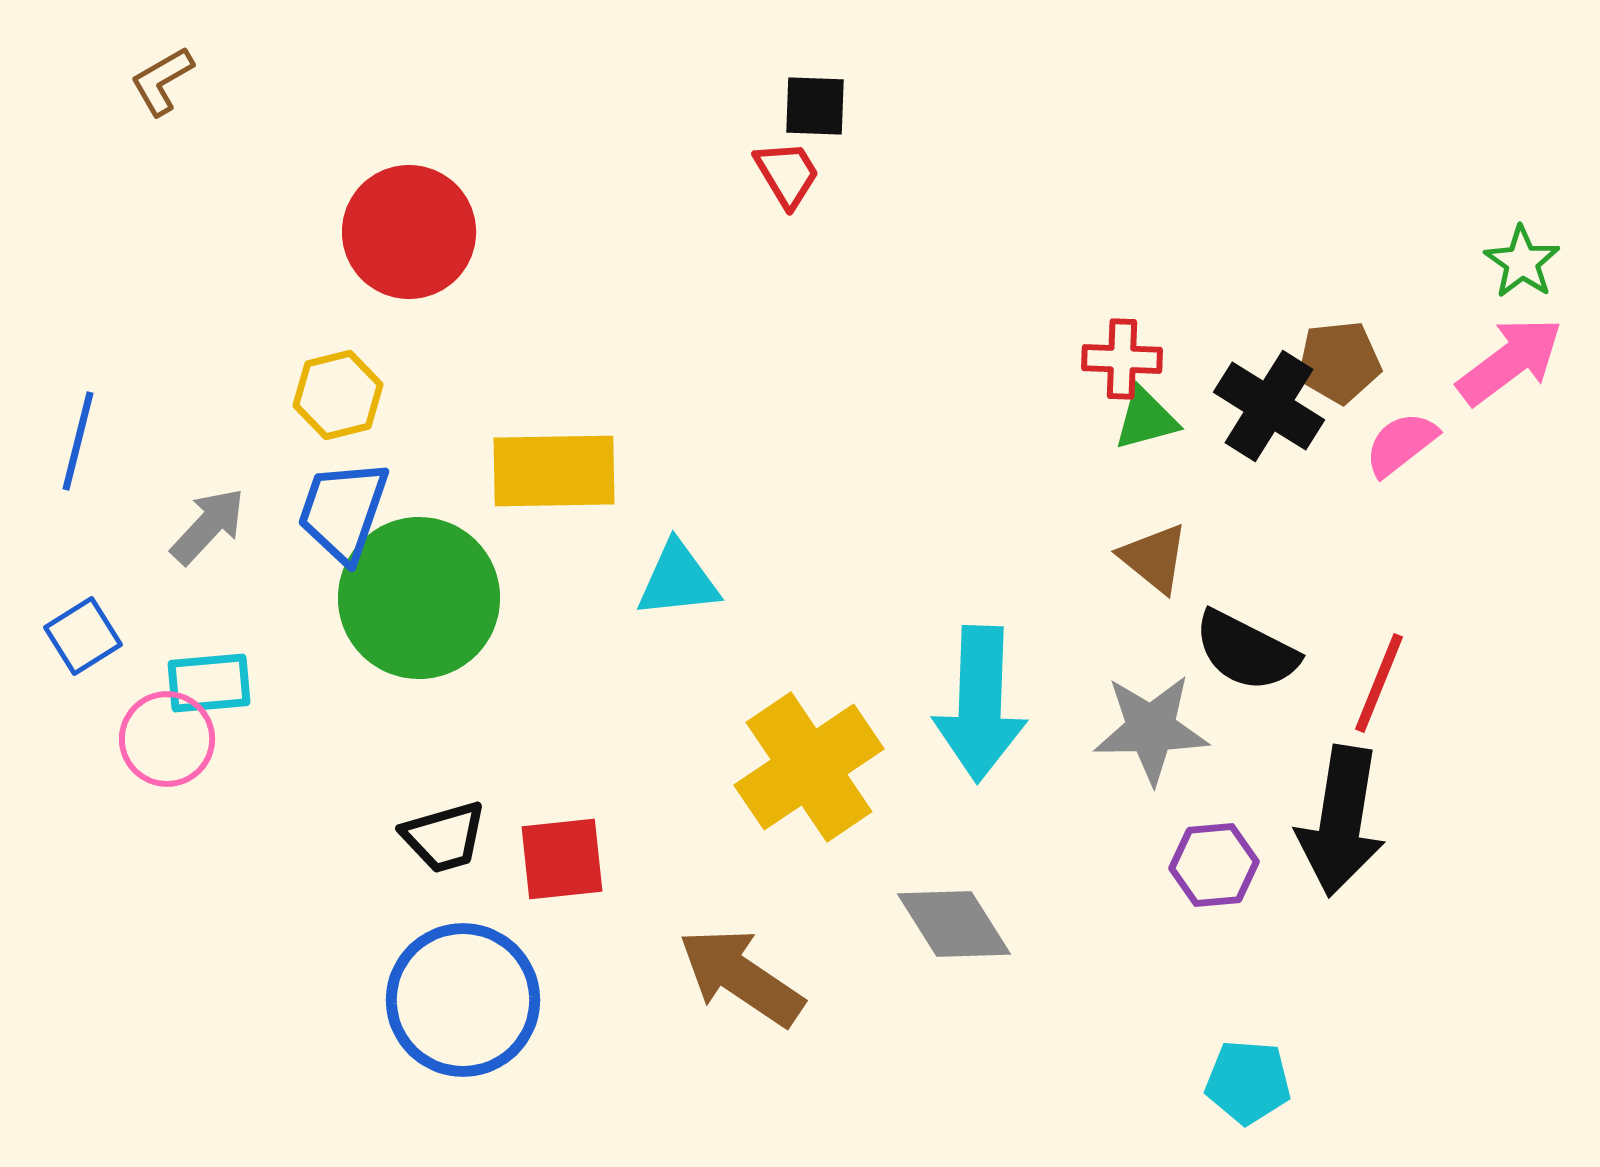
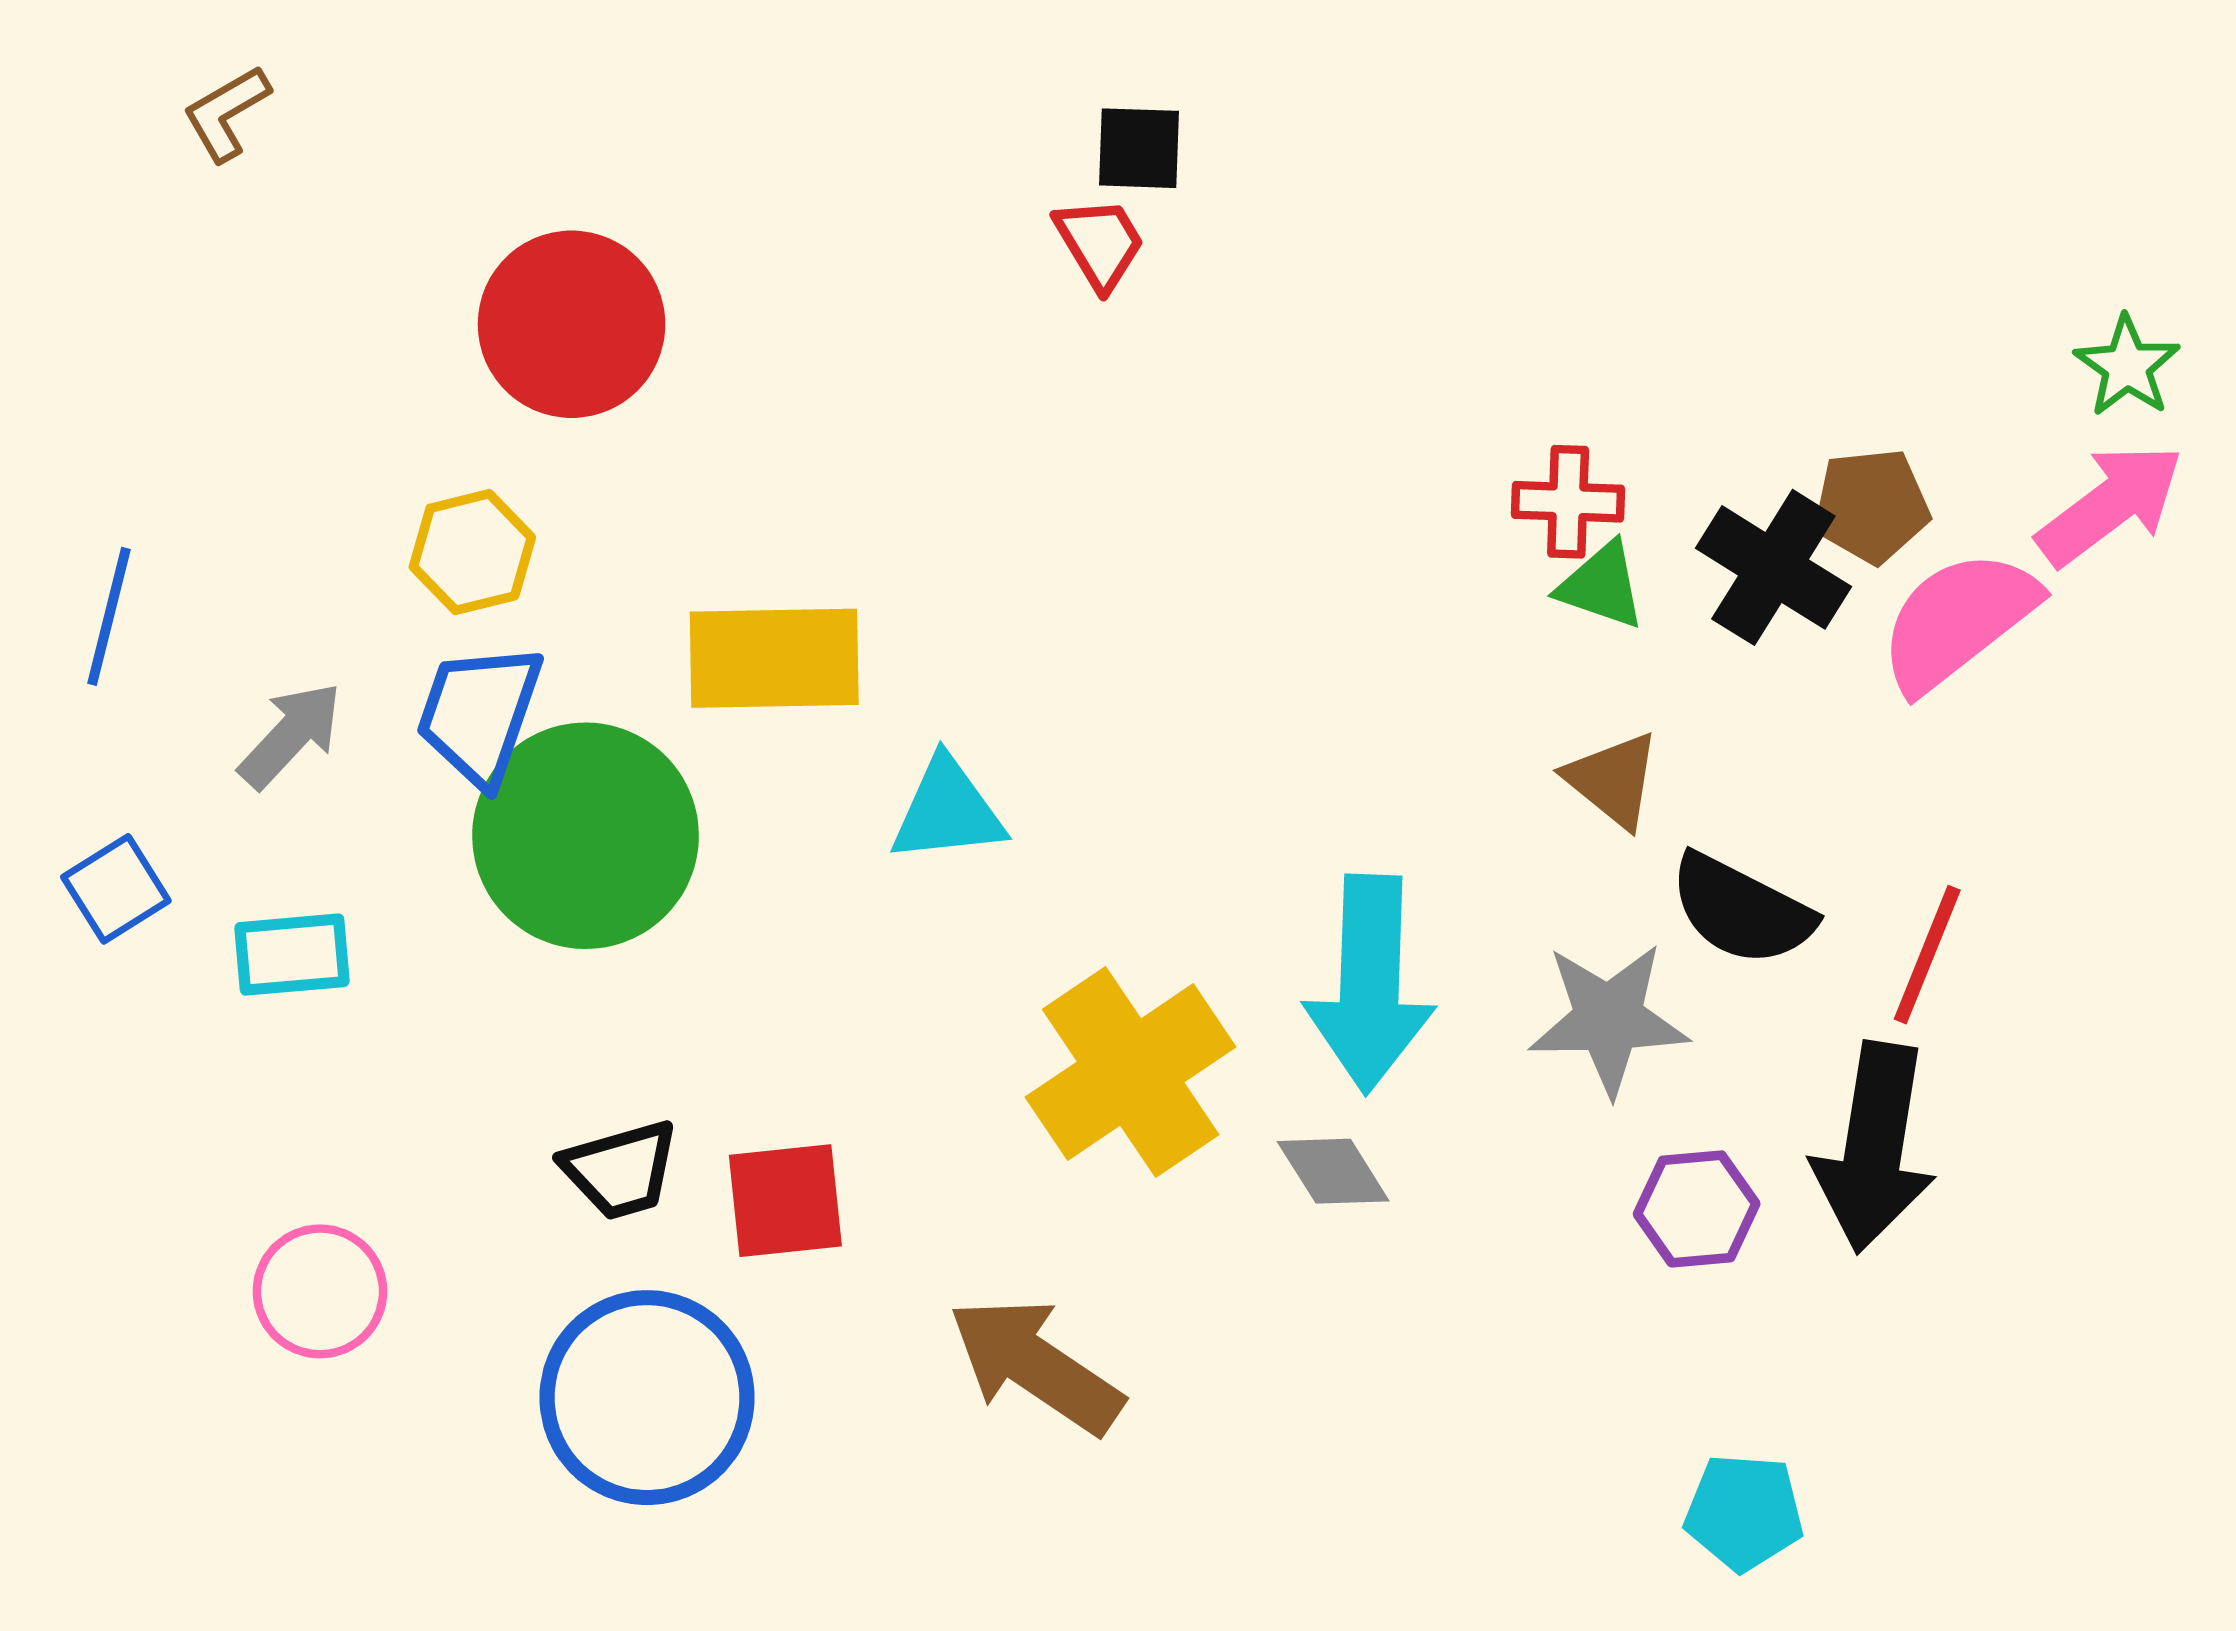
green triangle: (1146, 419) -> (1602, 586), turned 34
pink semicircle: (1401, 444) -> (1958, 621), size x1.6
pink circle: (167, 739) -> (320, 1291), moved
gray diamond: (954, 924) -> (1333, 1171), moved, size x0.7

